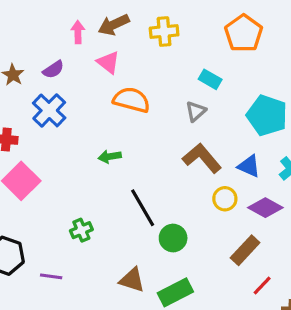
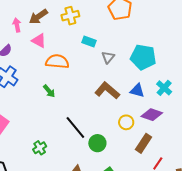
cyan rectangle: (210, 79) -> (89, 42), moved
gray triangle: (196, 111) -> (108, 57), moved
green arrow: (110, 157) -> (49, 91), moved, turned -112
yellow circle: (225, 199) -> (126, 122), moved

